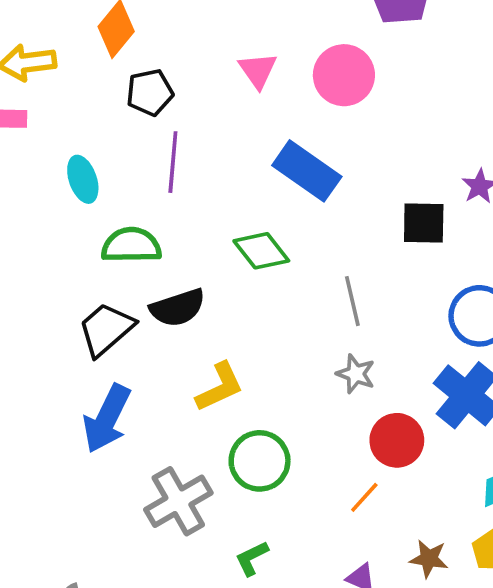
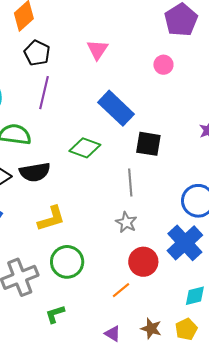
pink circle: (344, 75) -> (163, 65), moved, size x0.6
black pentagon: (150, 92) -> (37, 53), turned 30
black square: (424, 223) -> (148, 144), moved
green diamond: (261, 251) -> (85, 148), turned -40

